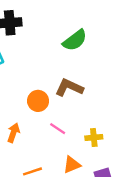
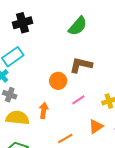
pink line: (58, 129) -> (78, 100), turned -56

